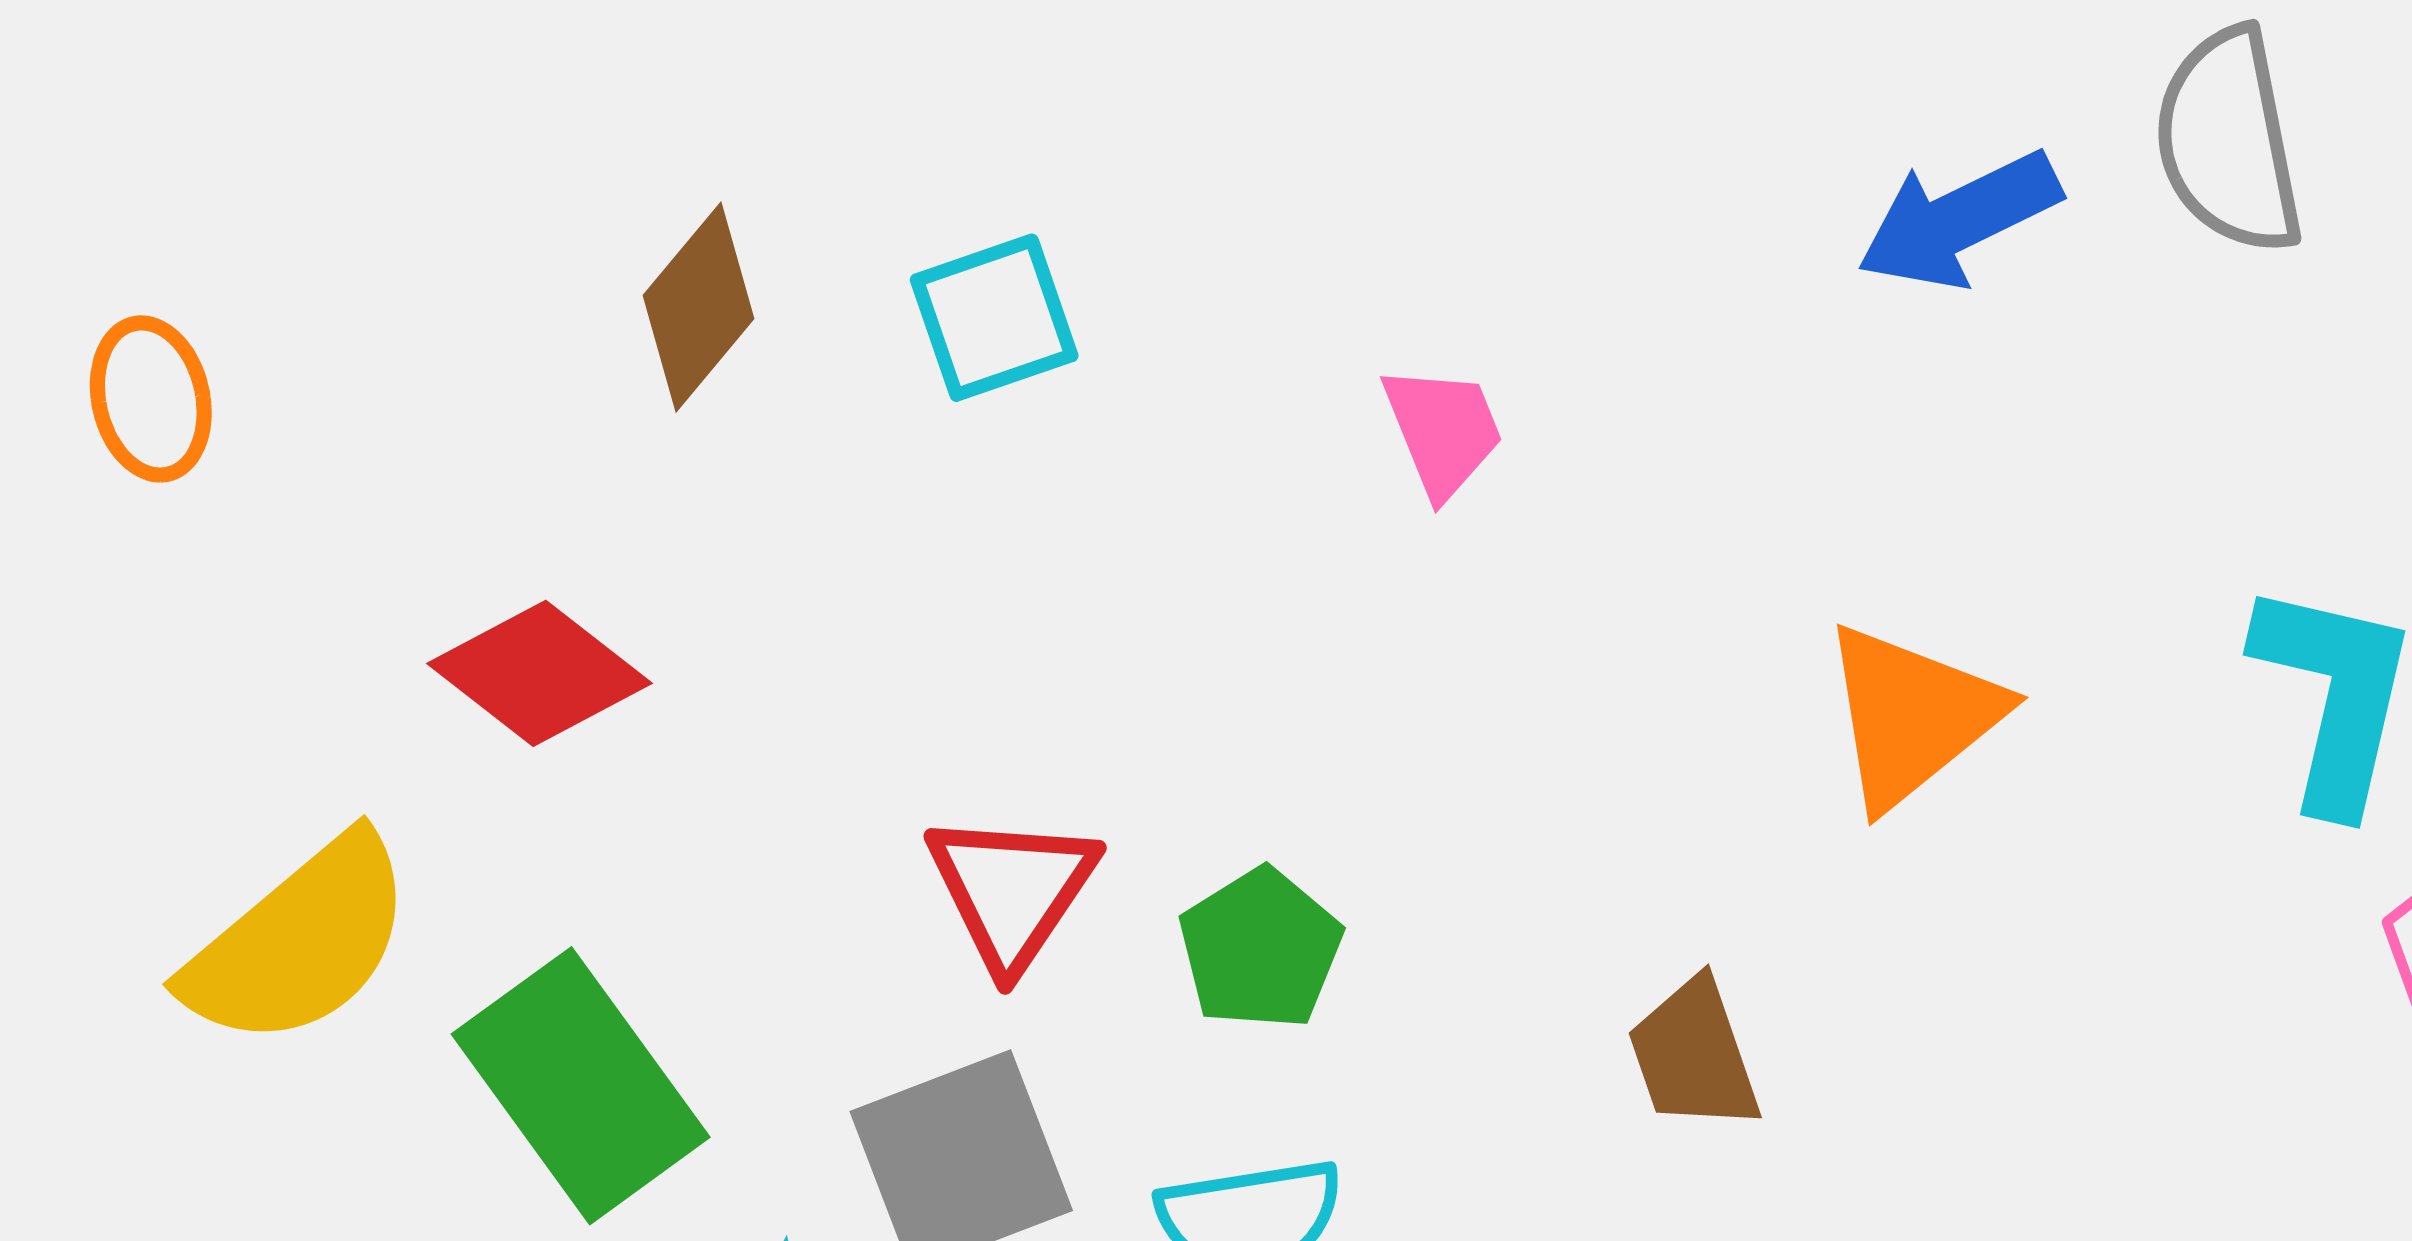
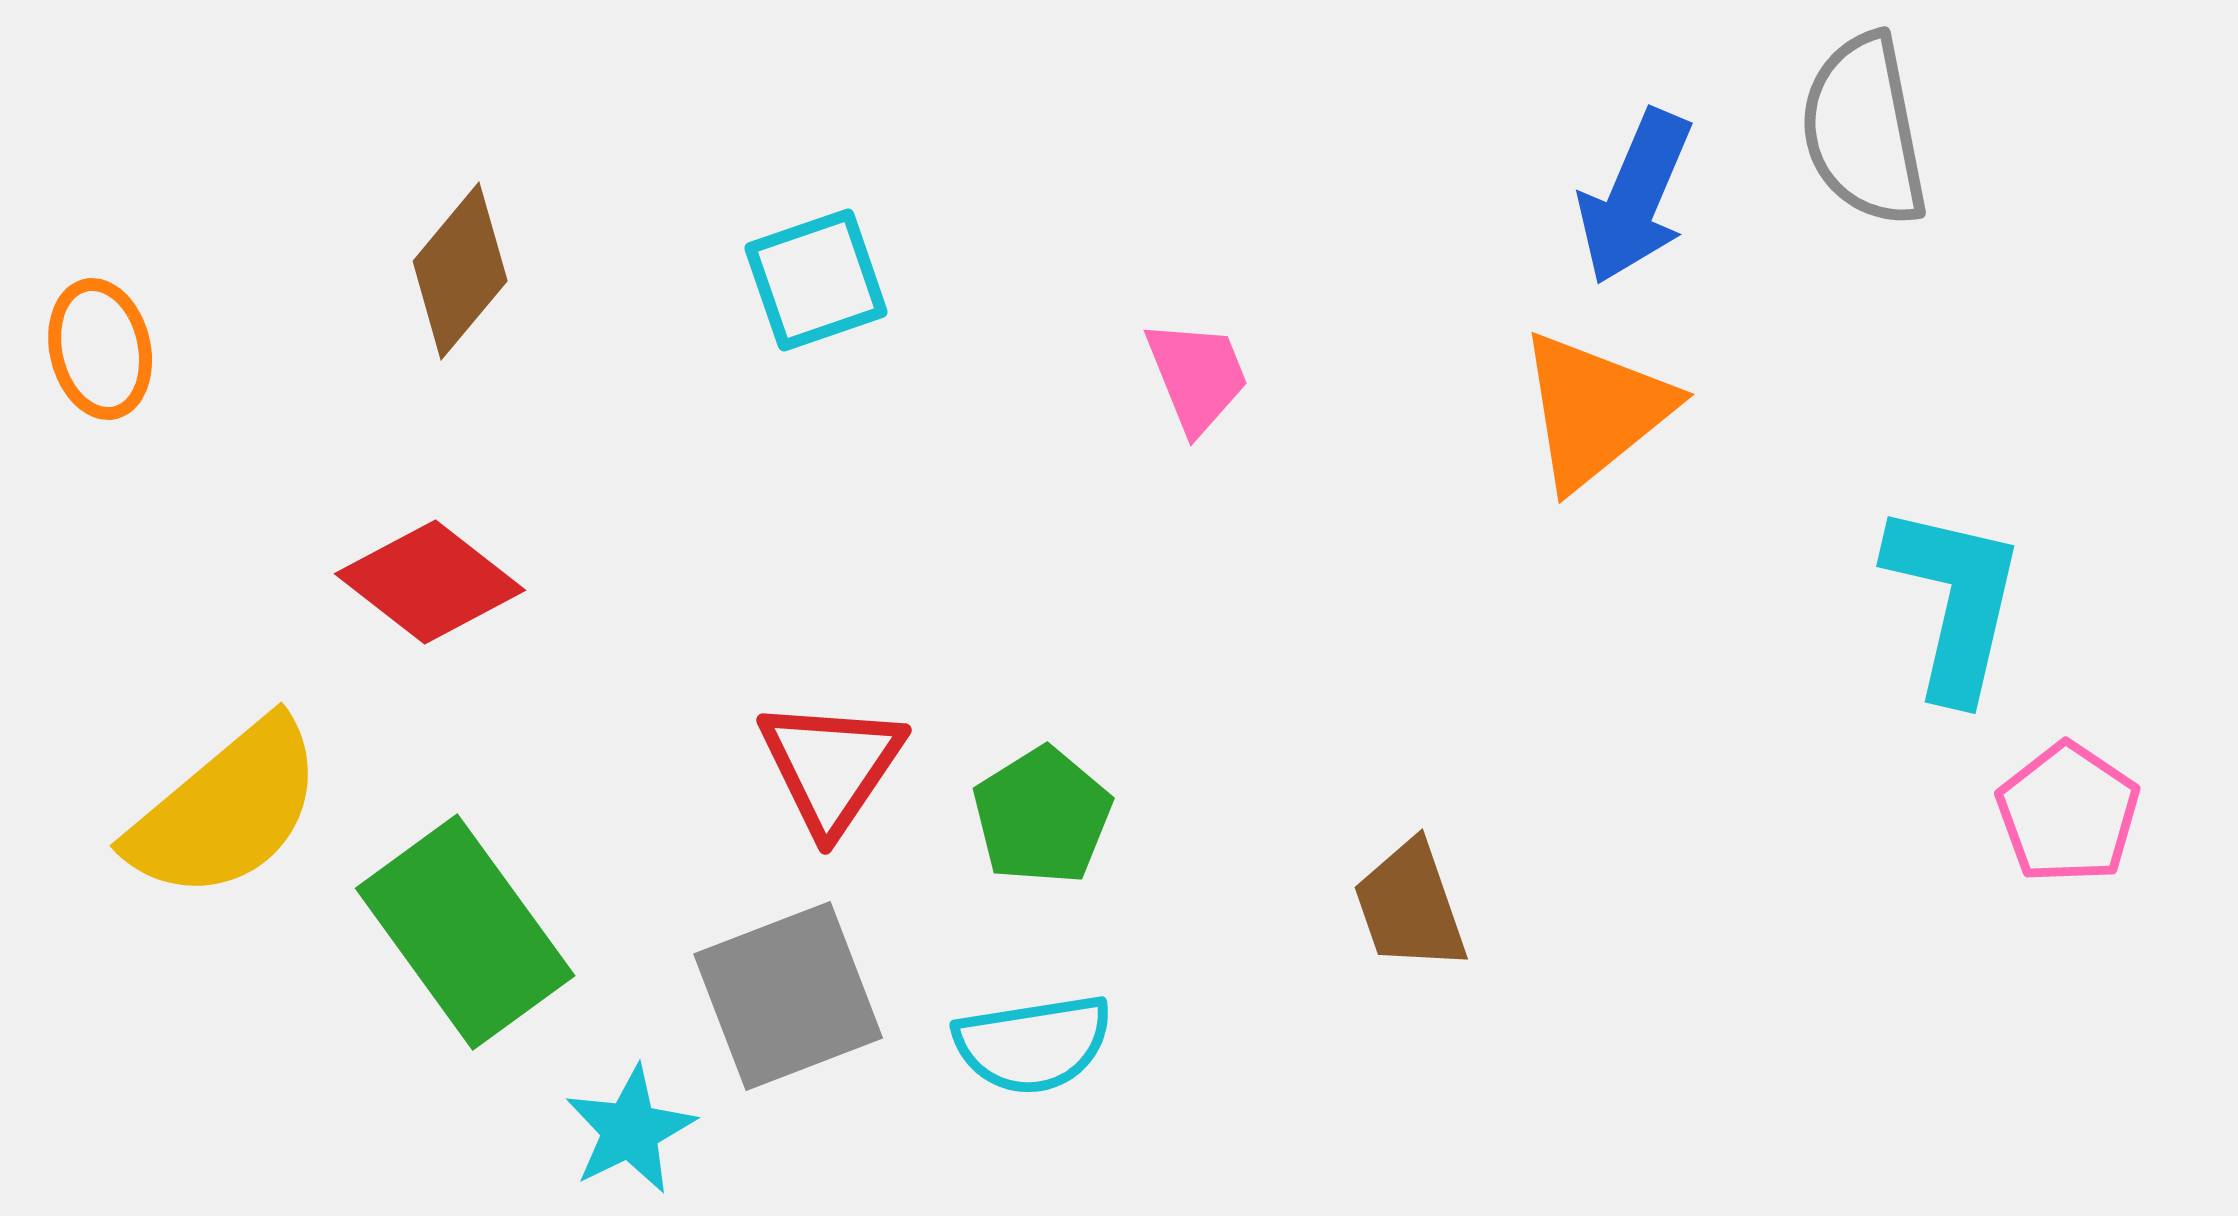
blue arrow: (1959, 220) -> (1635, 197), turned -41
brown diamond: (698, 307) -> (460, 271), moved
orange triangle: (1912, 716) -> (1595, 410), moved

